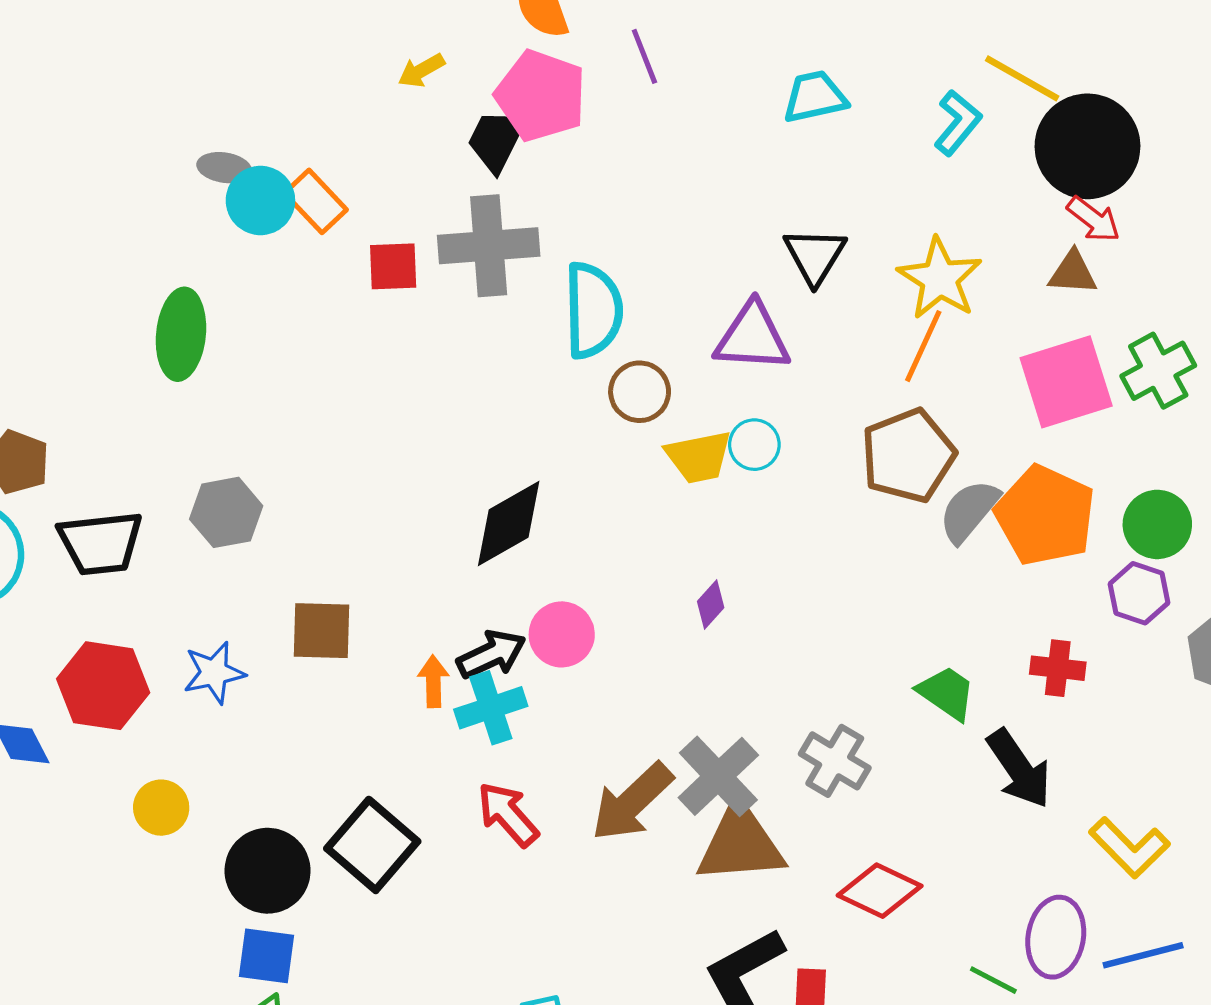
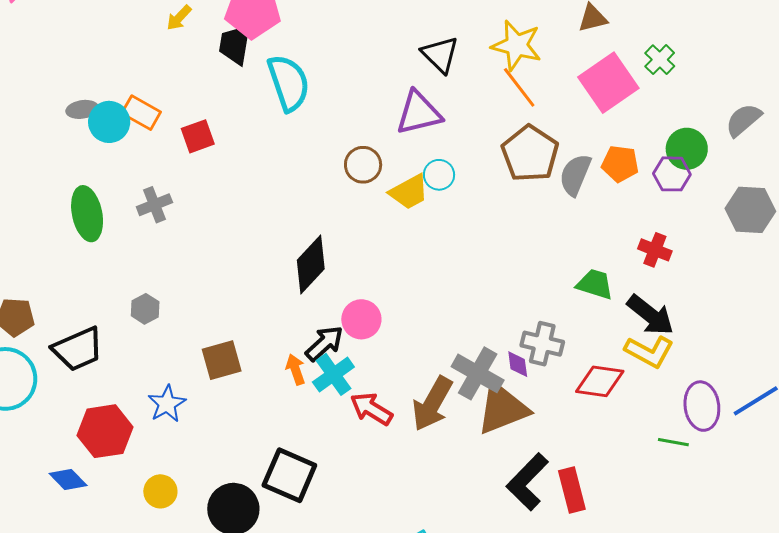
gray cross: (489, 246) -> (154, 205), moved, size x0.6
cyan semicircle: (593, 310) -> (289, 83), moved
orange line: (923, 346) -> (519, 87), turned -45
green cross: (1158, 371) -> (660, 60), size x0.7
gray hexagon: (226, 512) -> (145, 309), size x0.7
orange pentagon: (1045, 516) -> (620, 164), size x0.6
purple hexagon: (1139, 593) -> (672, 174), moved
purple diamond: (711, 604) -> (518, 364), moved, turned -32
red cross: (1058, 668) -> (655, 250), turned 32
red arrow: (508, 814) -> (371, 409), moved
yellow L-shape: (1129, 848) -> (649, 352), moved
red diamond: (880, 891) -> (600, 381), moved

